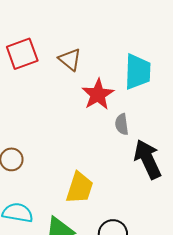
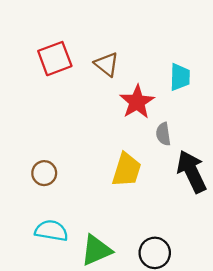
cyan trapezoid: (138, 72) -> (180, 77), size x0.7
yellow trapezoid: (80, 188) -> (127, 170), moved

